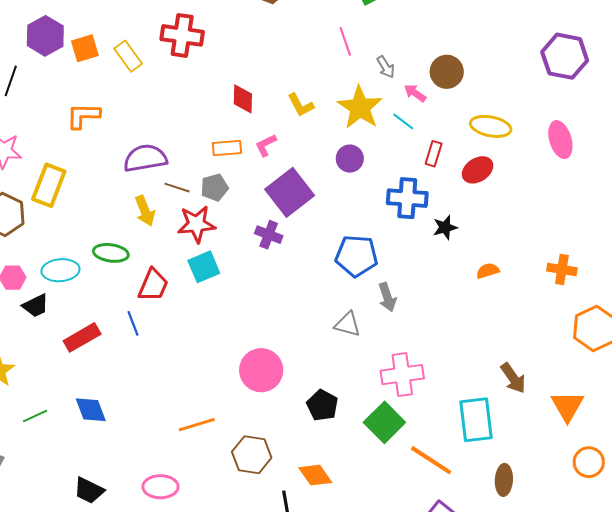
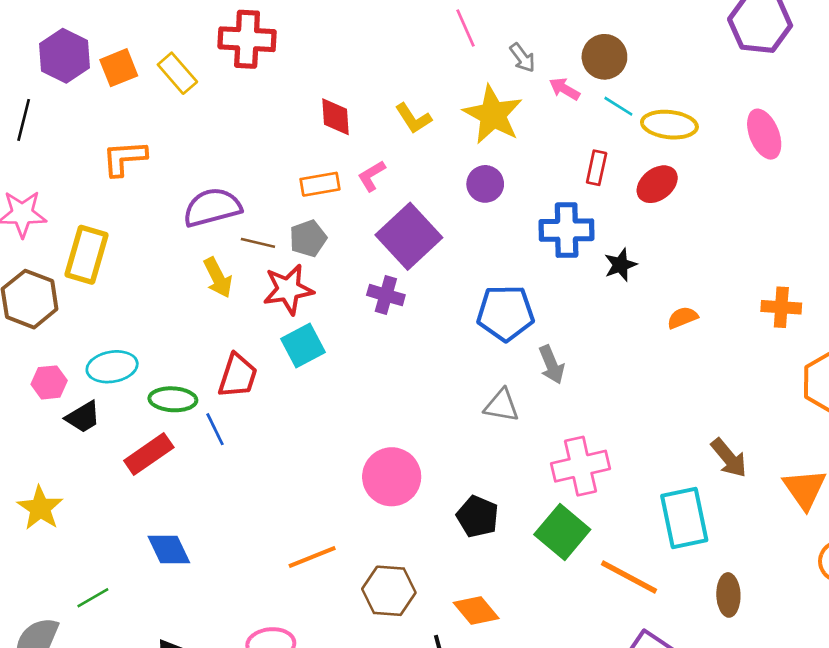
cyan line: (403, 122) -> (618, 106), moved
green ellipse: (111, 253) -> (173, 399), moved
green line: (35, 416) -> (93, 598), moved

